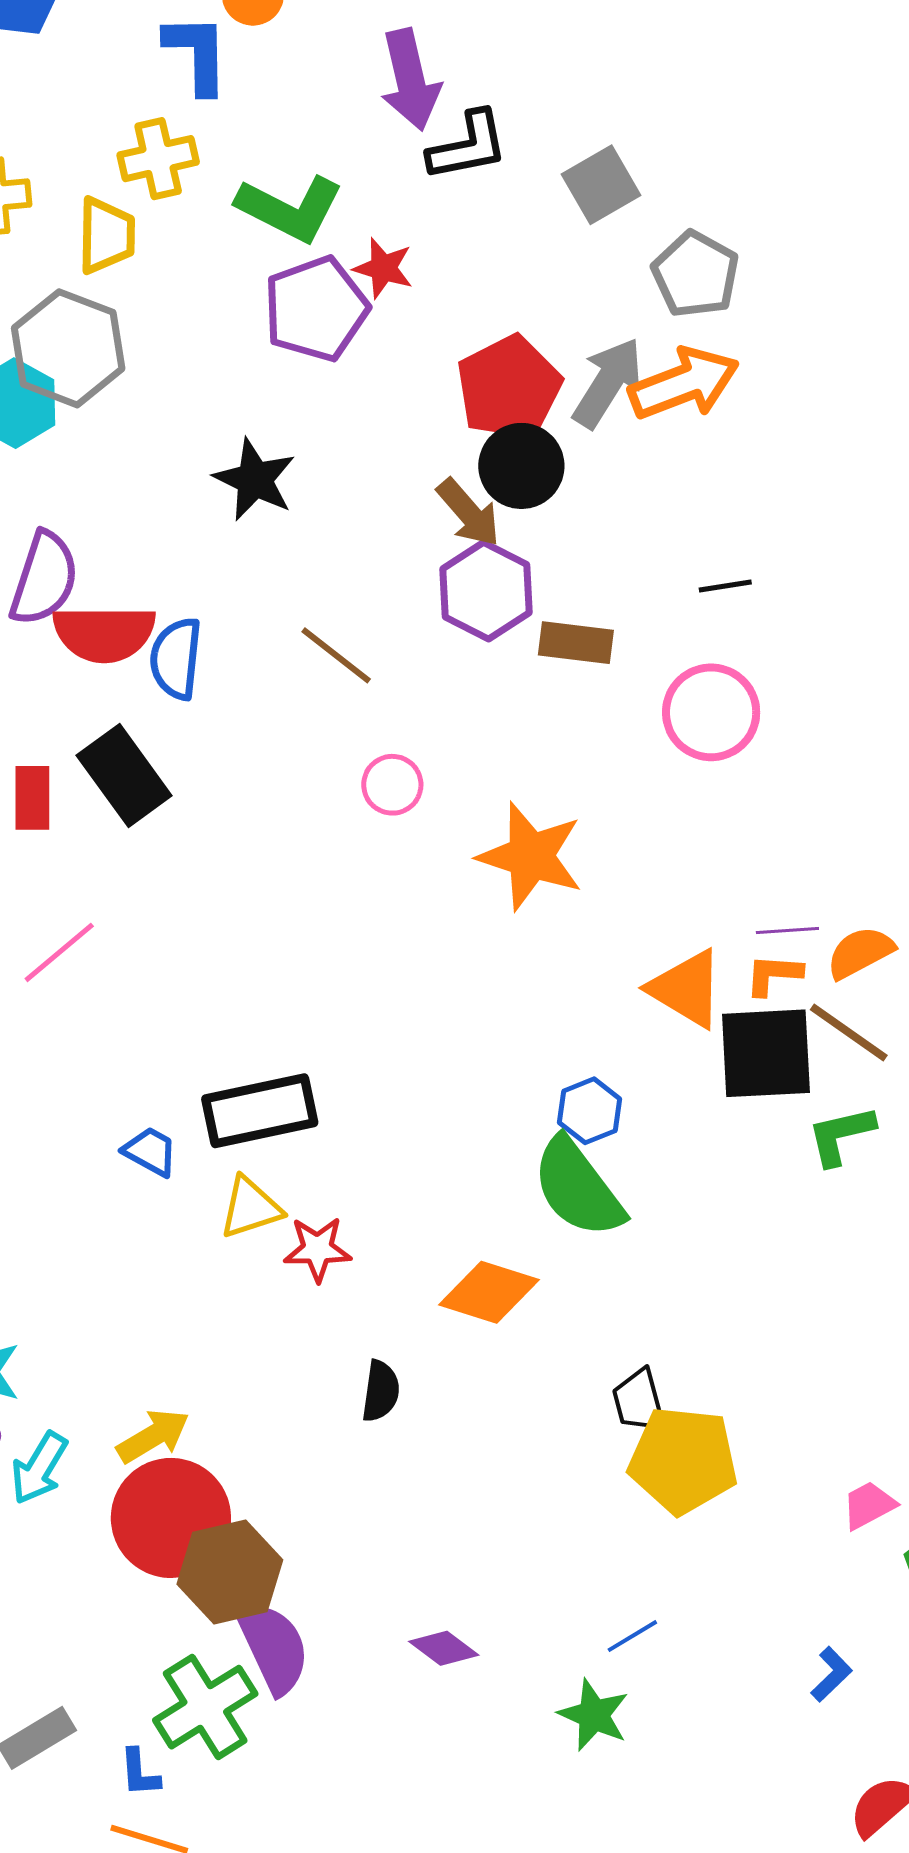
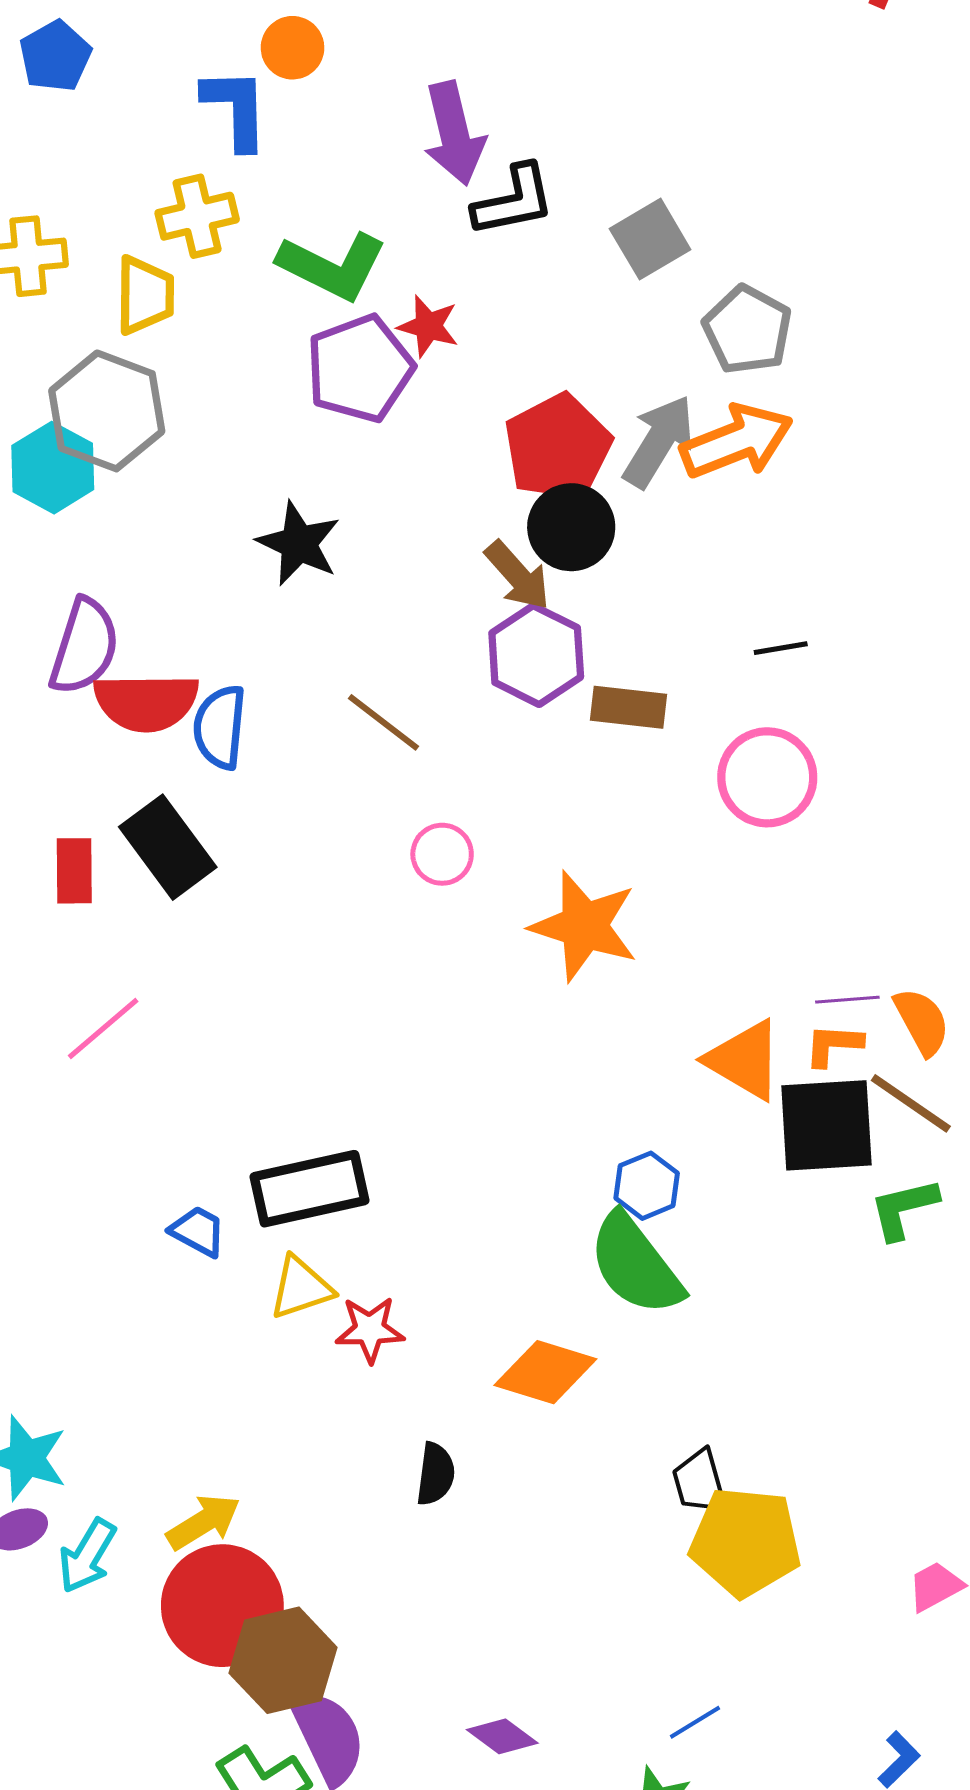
orange semicircle: (860, 953) -> (922, 1022), turned 90

